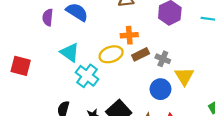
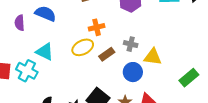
brown rectangle: (141, 54) -> (107, 54), moved
cyan cross: (87, 76) -> (27, 71), moved
yellow triangle: (184, 76) -> (153, 57), turned -42

